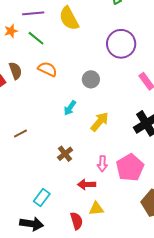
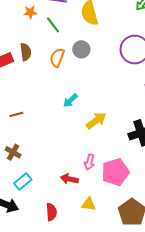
orange semicircle: (47, 69) -> (57, 58), turned -108
gray circle: (91, 79) -> (81, 49), moved
brown cross: (65, 154) -> (13, 152), moved, turned -35
yellow triangle: (96, 209) -> (89, 204), moved

